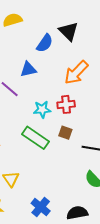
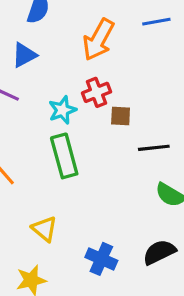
brown square: (65, 133) -> (121, 116), moved
green rectangle: (35, 138) -> (64, 156), turned 56

